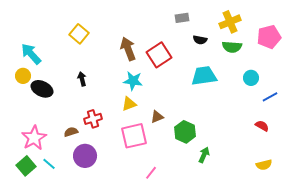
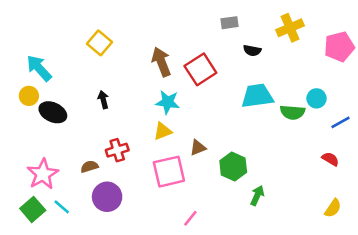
green semicircle: (232, 47) -> (293, 112), moved
yellow semicircle: (264, 165) -> (333, 208), turned -42

